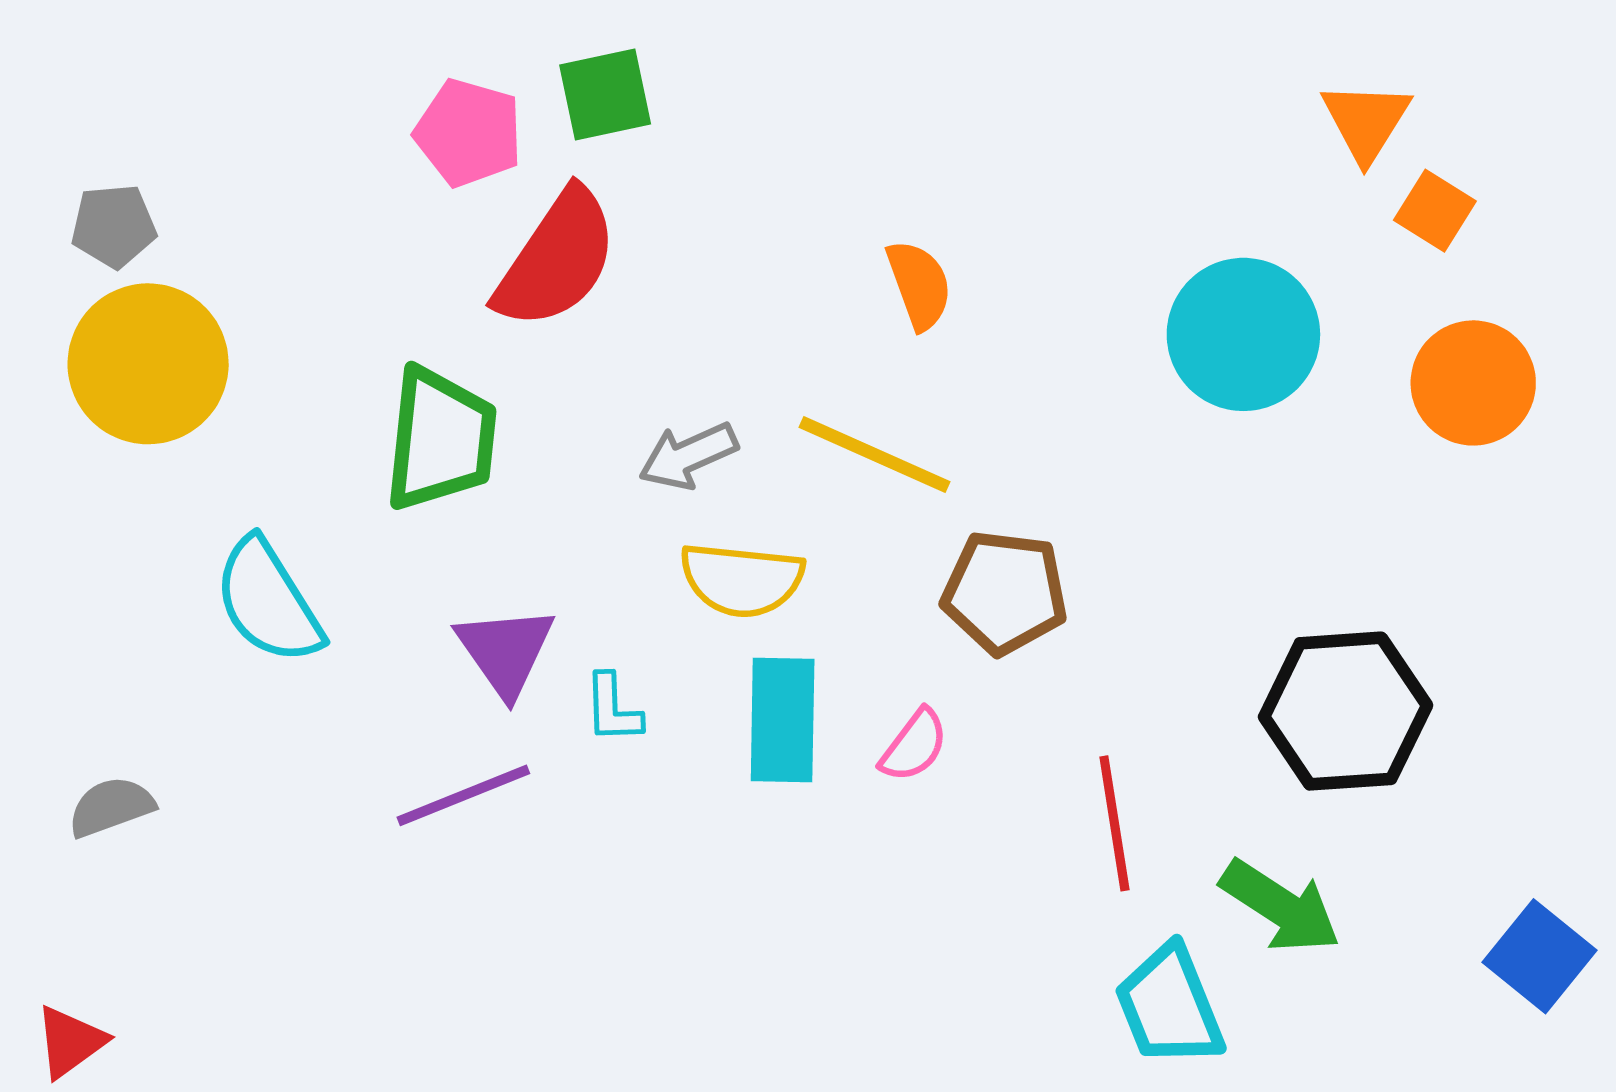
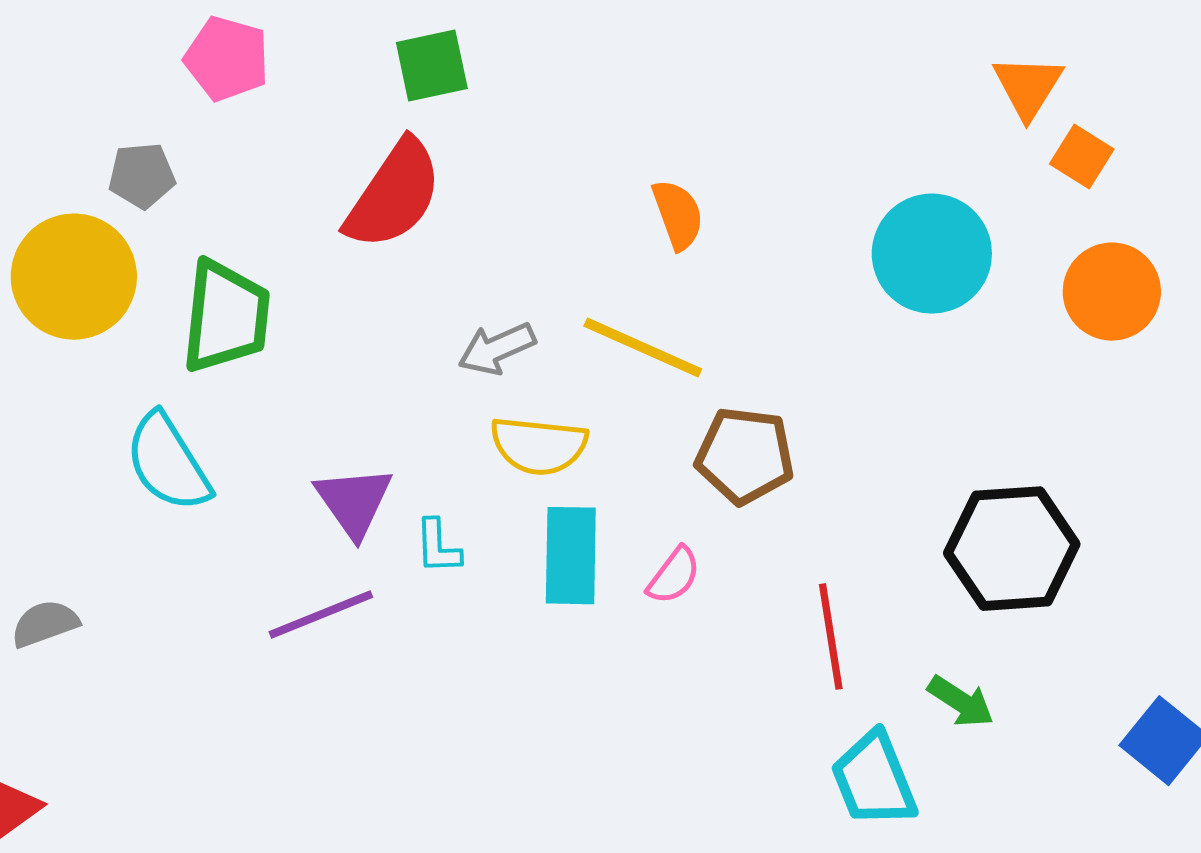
pink pentagon: (469, 133) -> (227, 59), moved
gray pentagon: (114, 226) -> (142, 176), moved
green trapezoid: (440, 439) -> (226, 317), moved
green arrow: (1280, 906) -> (961, 702), size x0.7

